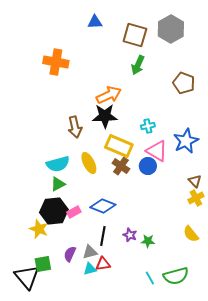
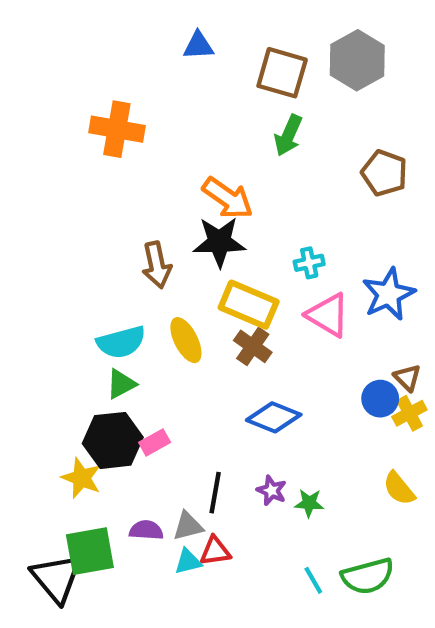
orange arrow: (109, 95) -> (228, 198), turned 60
blue circle: (148, 166) -> (380, 399), moved
blue diamond: (103, 206) -> (274, 417), moved
purple semicircle: (70, 254) -> (146, 530), turned 70
green square: (43, 264) -> (90, 551), size x1.4

